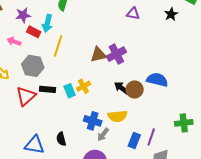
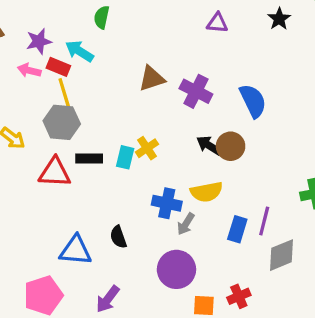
cyan arrow: (47, 23) -> (79, 51), turned 114
pink arrow: (14, 41) -> (29, 70), moved
yellow line: (58, 46) -> (65, 96), moved, turned -30
purple cross: (116, 54) -> (196, 91), turned -30
brown triangle: (98, 55) -> (152, 79), moved
blue semicircle: (157, 80) -> (253, 101), moved, turned 55
cyan rectangle: (70, 91) -> (125, 157), turned 40
red triangle: (26, 96) -> (55, 172), turned 50

